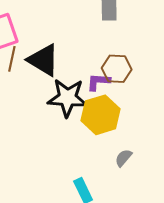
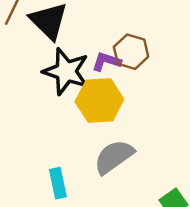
gray semicircle: (123, 158) -> (114, 157), size x1.8

